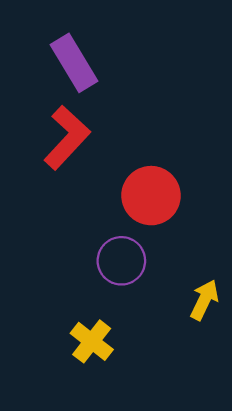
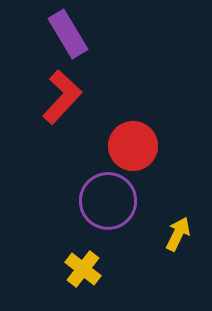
purple circle: (121, 261) -> (108, 201), size x1.4

